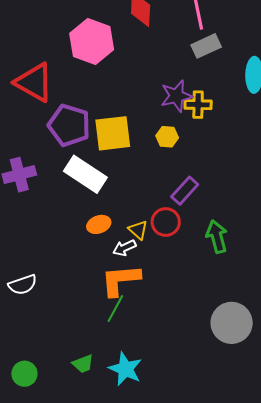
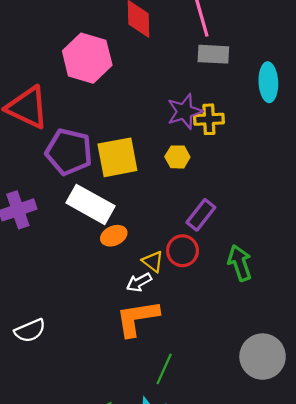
gray rectangle: (206, 46) -> (213, 54), turned 32
orange ellipse: (99, 224) -> (114, 236), moved
green line: (115, 309) -> (164, 369), moved

